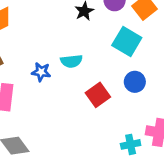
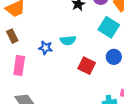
red square: (98, 95) -> (87, 66), turned -30

